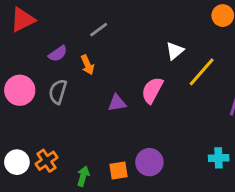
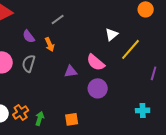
purple semicircle: (58, 54) -> (29, 36), turned 88
pink semicircle: (152, 90) -> (96, 62), turned -78
purple circle: (149, 162) -> (98, 88), moved
green arrow: (83, 176) -> (40, 118), moved

